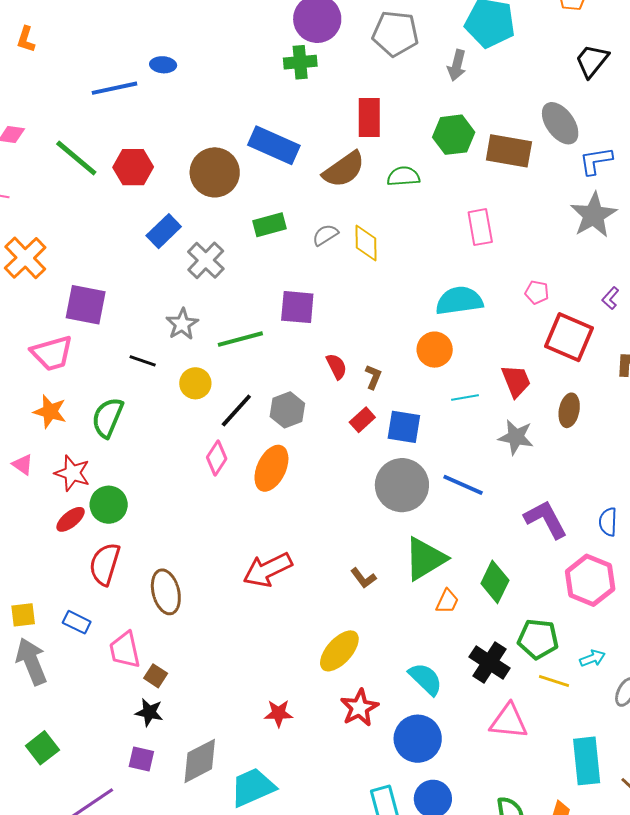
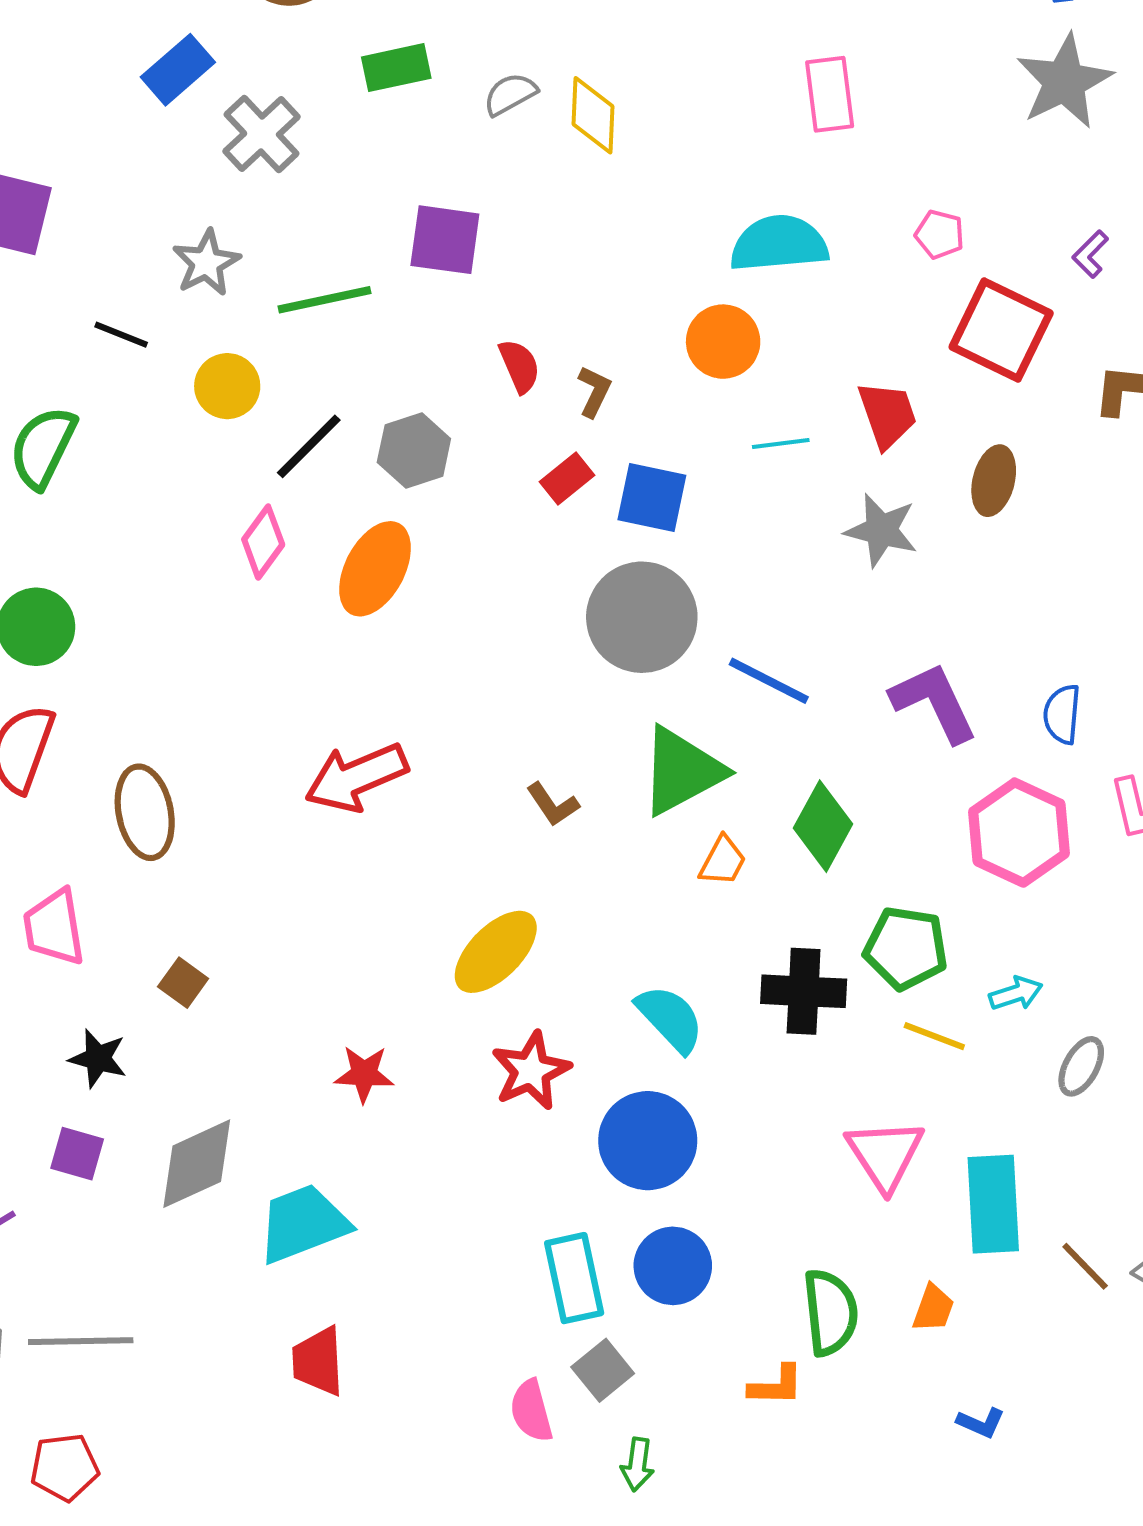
blue line: (463, 485) -> (769, 681), moved
black cross: (490, 662) -> (804, 991), turned -33
brown square: (156, 676) -> (183, 983), moved
pink triangle: (509, 721) -> (885, 1155), moved, turned 48

